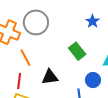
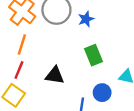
blue star: (92, 21) -> (86, 19), moved
orange line: (25, 58) -> (22, 45), moved, turned 30

